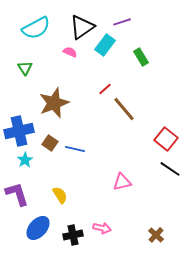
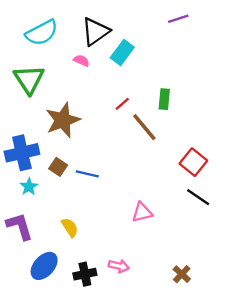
purple line: (122, 22) -> (178, 19), moved
green rectangle: (141, 57) -> (164, 99), moved, turned 36
green triangle: (25, 68) -> (29, 79), size x1.8

